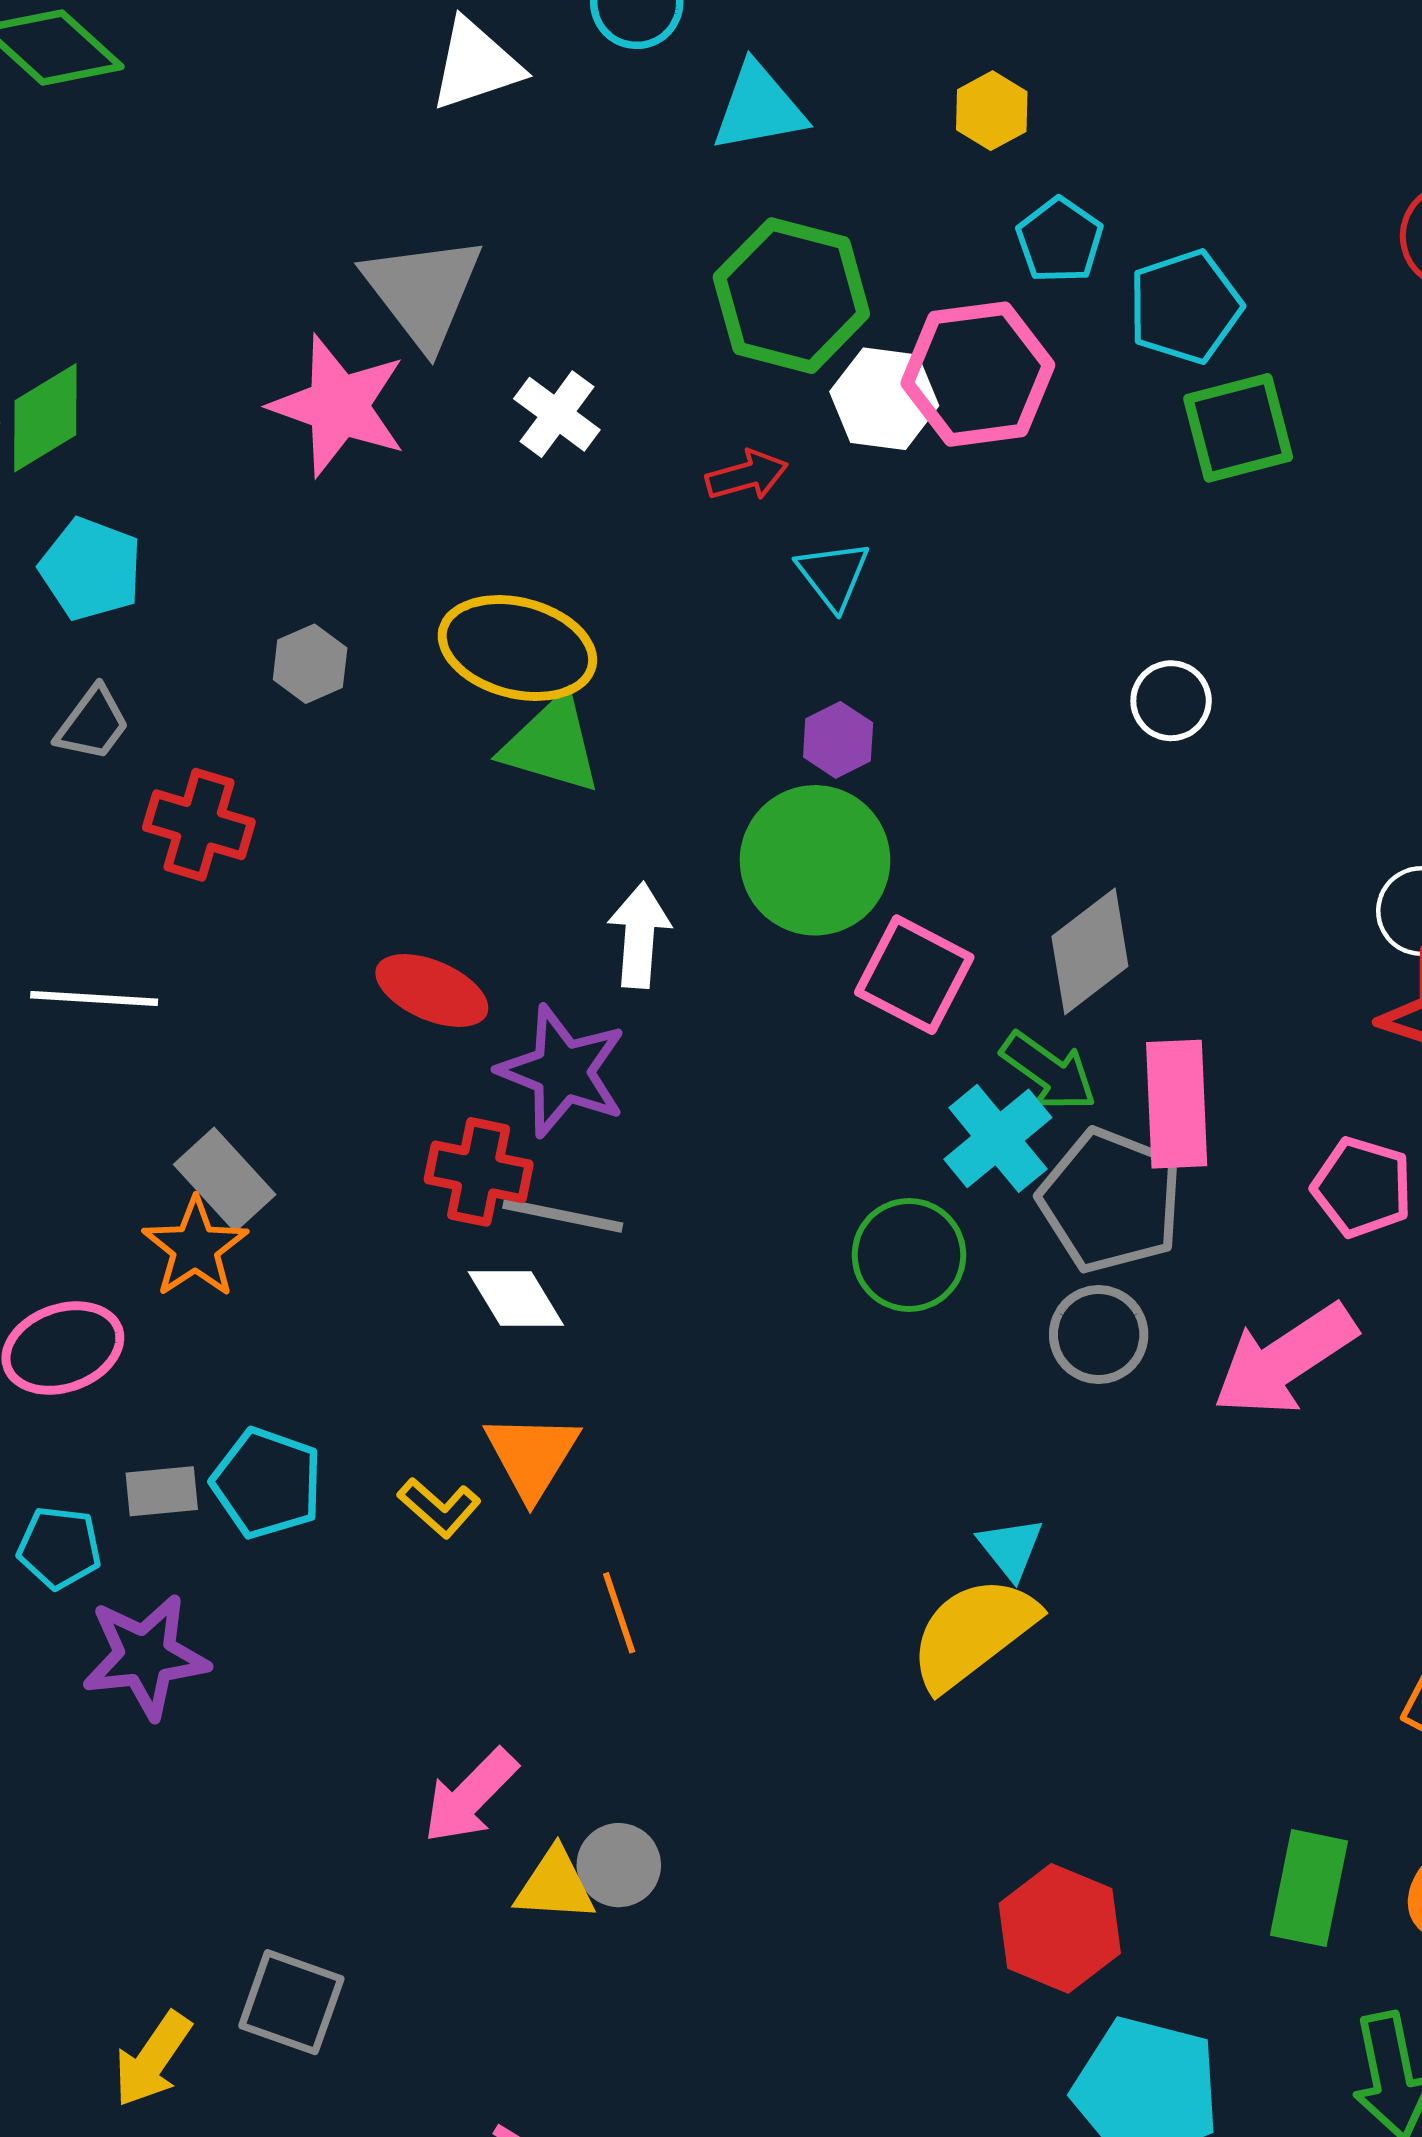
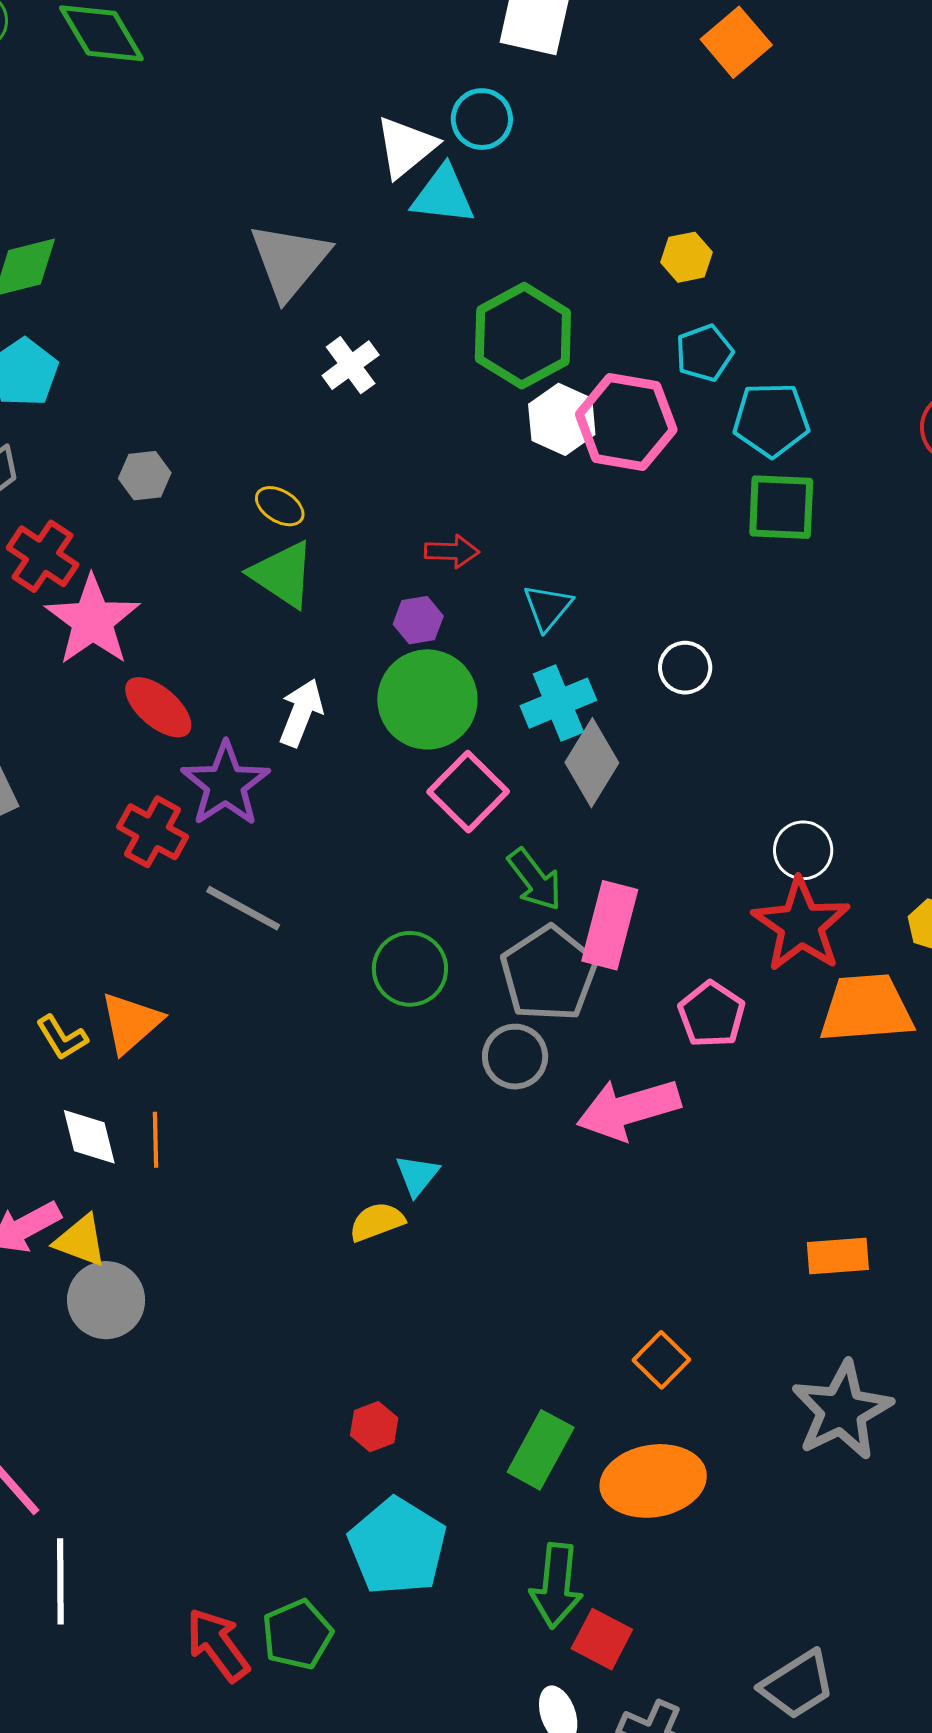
white triangle: (476, 65) -> (406, 147), moved, turned -38
cyan triangle: (759, 108) -> (443, 195), moved
pink star: (338, 406) -> (93, 620), moved
red arrow: (747, 475) -> (452, 551), moved
cyan triangle: (833, 575) -> (548, 607), moved
yellow ellipse: (517, 648) -> (280, 506), size x0.5
purple hexagon: (838, 740) -> (418, 620), moved
gray diamond: (1090, 951) -> (592, 763), moved, turned -38
cyan cross: (998, 1138) -> (558, 703), moved
gray line: (563, 1216) -> (243, 908), moved
white diamond: (516, 1299) -> (89, 1137), moved
yellow semicircle: (973, 1633) -> (377, 1222), size x0.6
gray circle: (619, 1865) -> (106, 1300), size x1.4
yellow triangle: (555, 1885) -> (81, 1241), moved
red hexagon: (1060, 1928) -> (374, 1427), size x0.6

